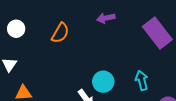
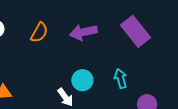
purple arrow: (106, 18) -> (83, 32), moved, size x1.5

